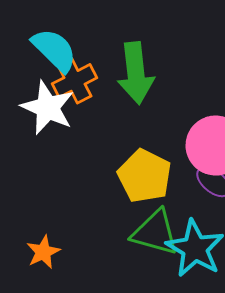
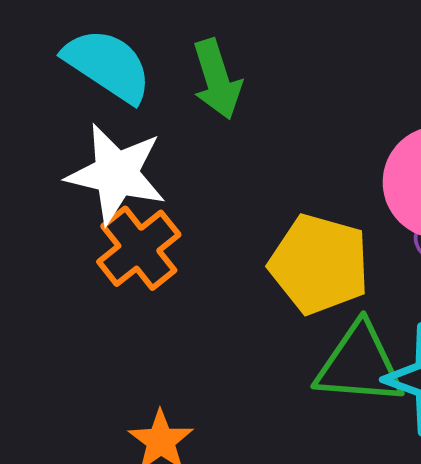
green arrow: (136, 73) -> (217, 79), moved, size x0.7
orange cross: (75, 81) -> (139, 248), moved

